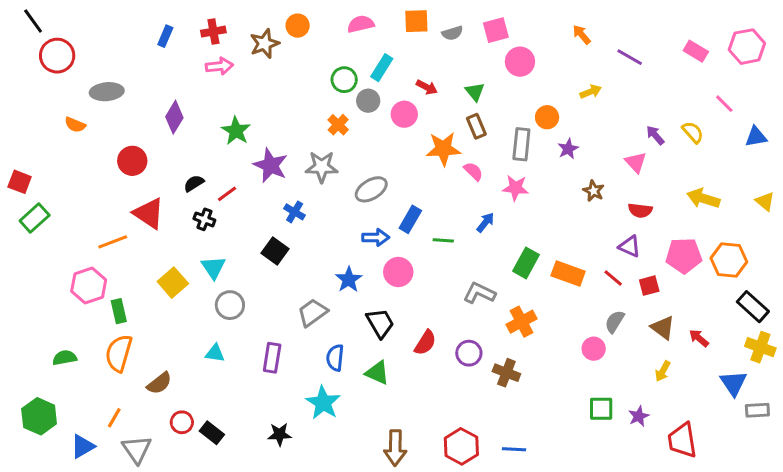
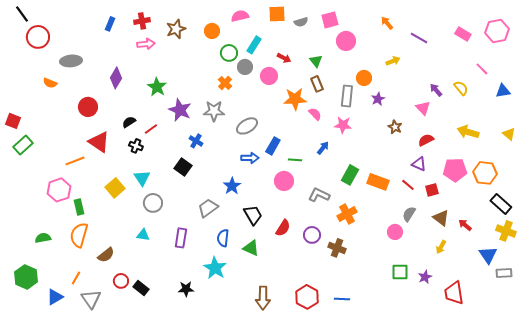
orange circle: (298, 26) -> (212, 31), moved
red semicircle: (640, 210) -> (426, 140), turned 147
pink circle: (398, 272) -> (284, 181), moved

